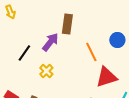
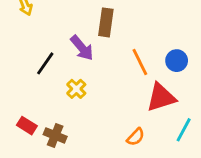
blue circle: (117, 40) -> (177, 61), moved
purple arrow: (50, 42) -> (82, 48), turned 102

